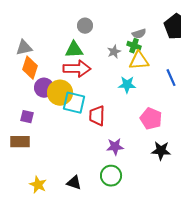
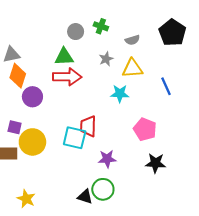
green cross: (134, 46) -> (101, 26), moved
yellow circle: (60, 93) -> (32, 142), moved
cyan square: (74, 103) -> (75, 138), moved
black triangle: (74, 183) -> (85, 197), moved

